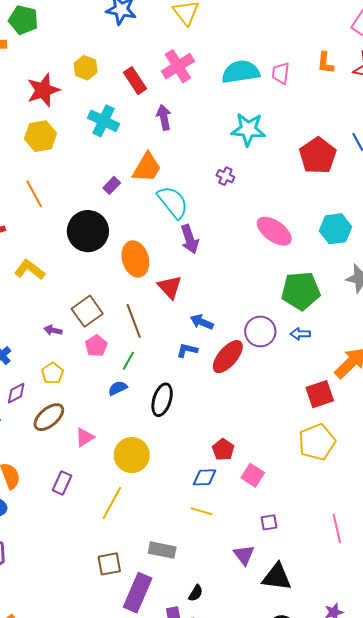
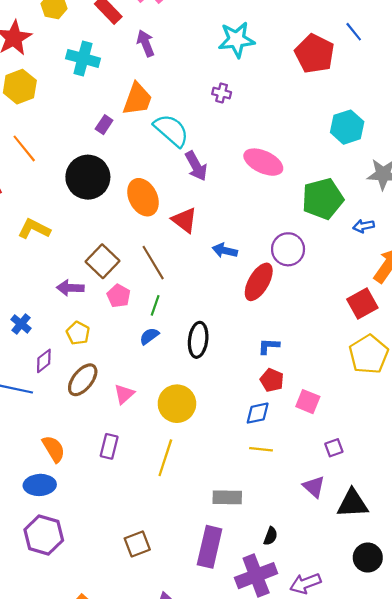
pink ellipse: (274, 231) -> (263, 162), moved
purple arrow: (53, 330) -> (70, 288), size x1.4
blue arrow: (300, 334) -> (364, 226), moved
blue L-shape: (187, 350) -> (269, 346), moved
brown square: (109, 564) -> (137, 544), moved

